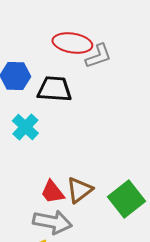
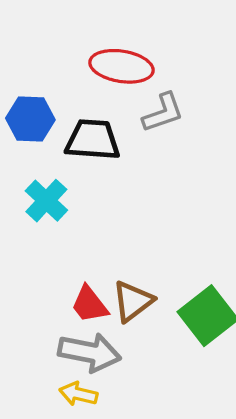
gray L-shape: (98, 56) -> (163, 113), moved

